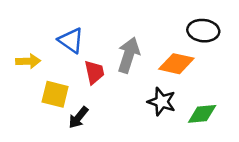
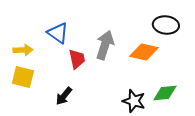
yellow square: (55, 94) -> (23, 77), moved
black star: (162, 102) -> (134, 101), moved

